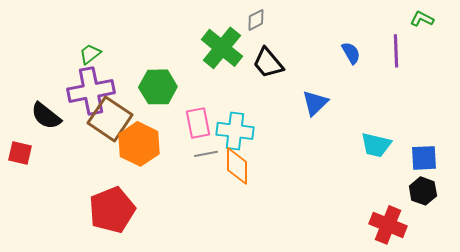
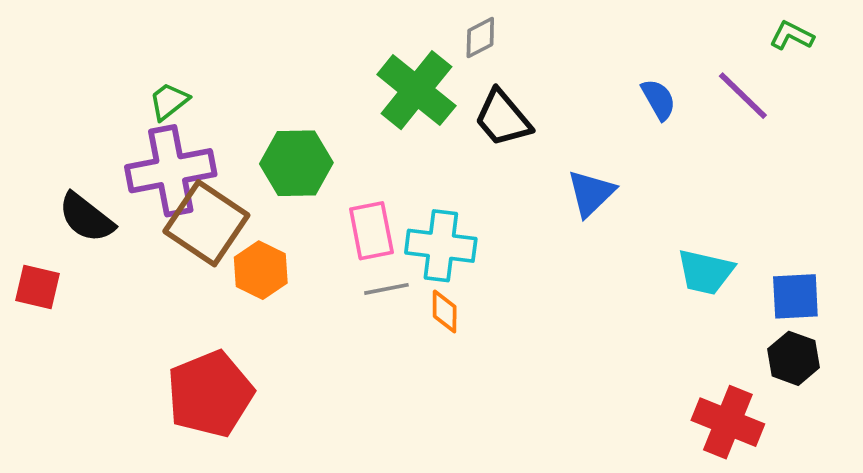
purple line: (396, 51) -> (743, 96), turned -44
orange hexagon: (139, 144) -> (261, 270), size x0.7
orange diamond: (237, 166) -> (445, 311), size x0.6

